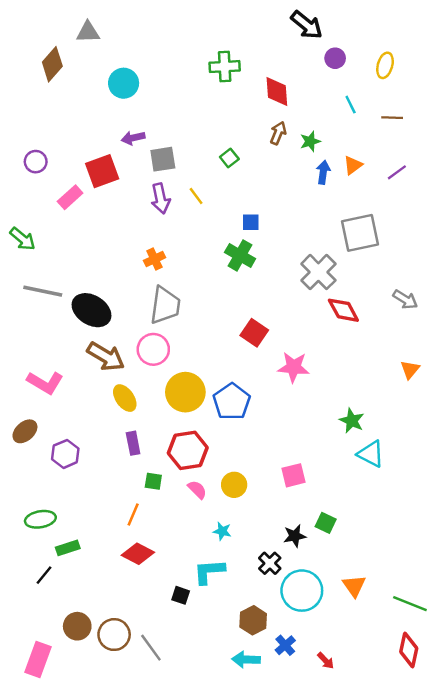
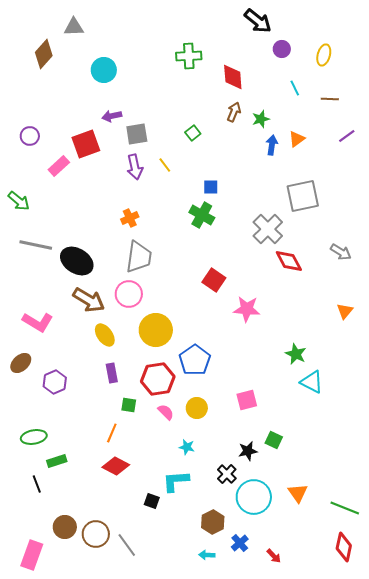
purple line: (397, 172) -> (347, 136), moved
blue pentagon: (232, 402) -> (195, 360), moved
black line: (44, 575) -> (37, 484), turned -60
cyan arrow: (246, 659) -> (207, 555), size x0.7

